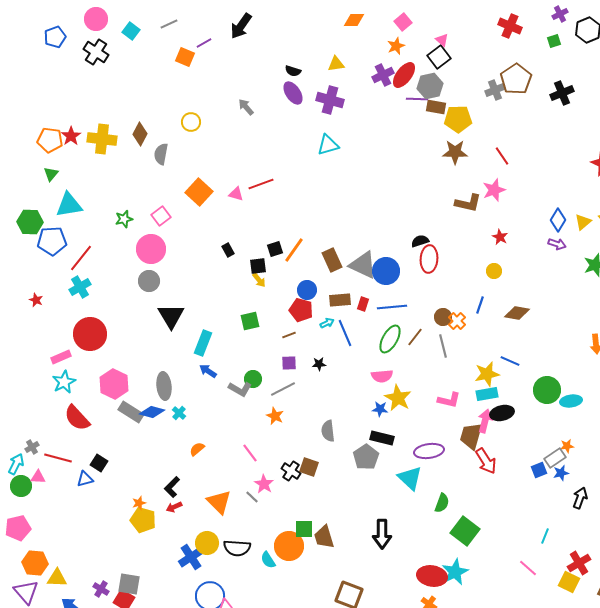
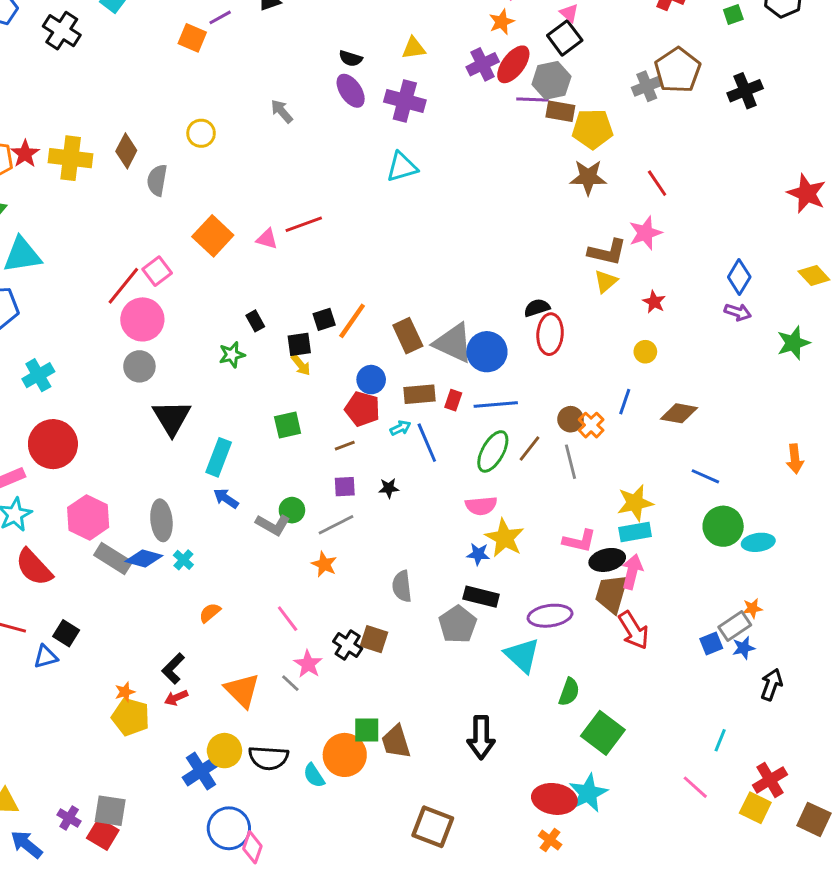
green star: (124, 219) -> (232, 355), moved
yellow triangle: (583, 222) -> (606, 281), moved
red line: (81, 258) -> (123, 286), moved
blue line: (510, 361) -> (705, 476), moved
black ellipse: (502, 413) -> (607, 560), moved

